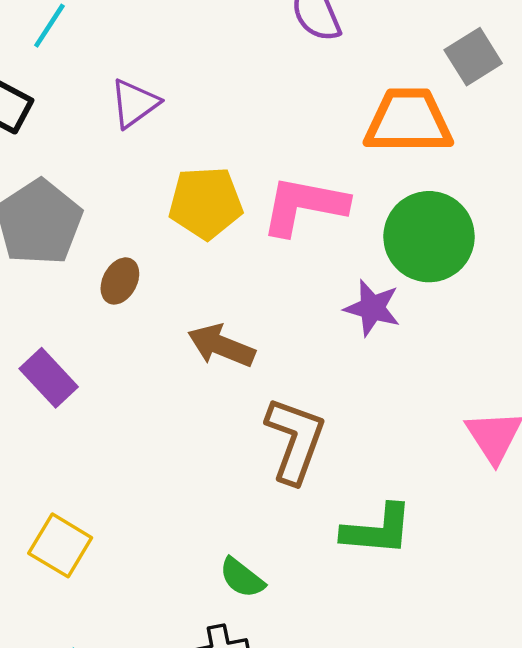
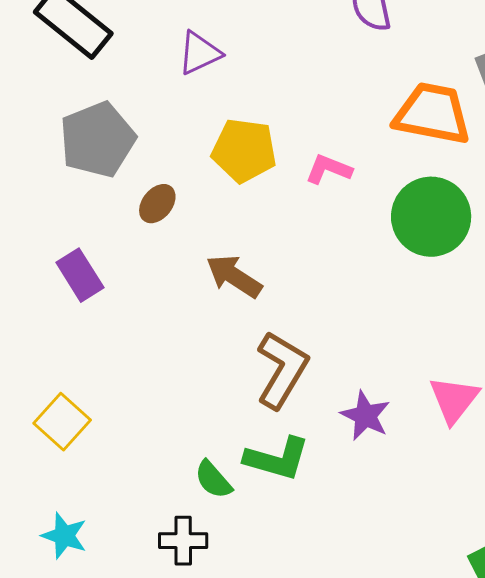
pink L-shape: (304, 206) -> (329, 169), size x0.6
purple star: (372, 308) -> (365, 416), moved
green L-shape: (377, 530) -> (277, 459), moved

